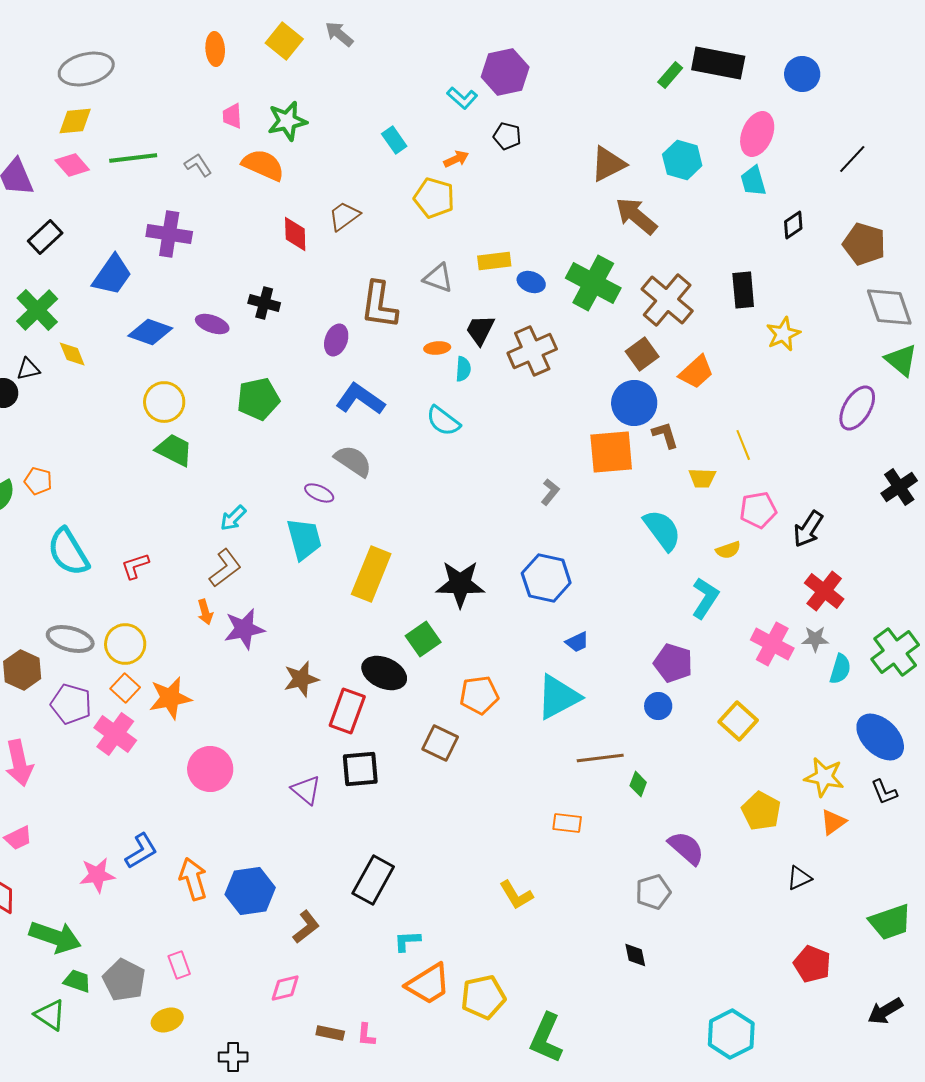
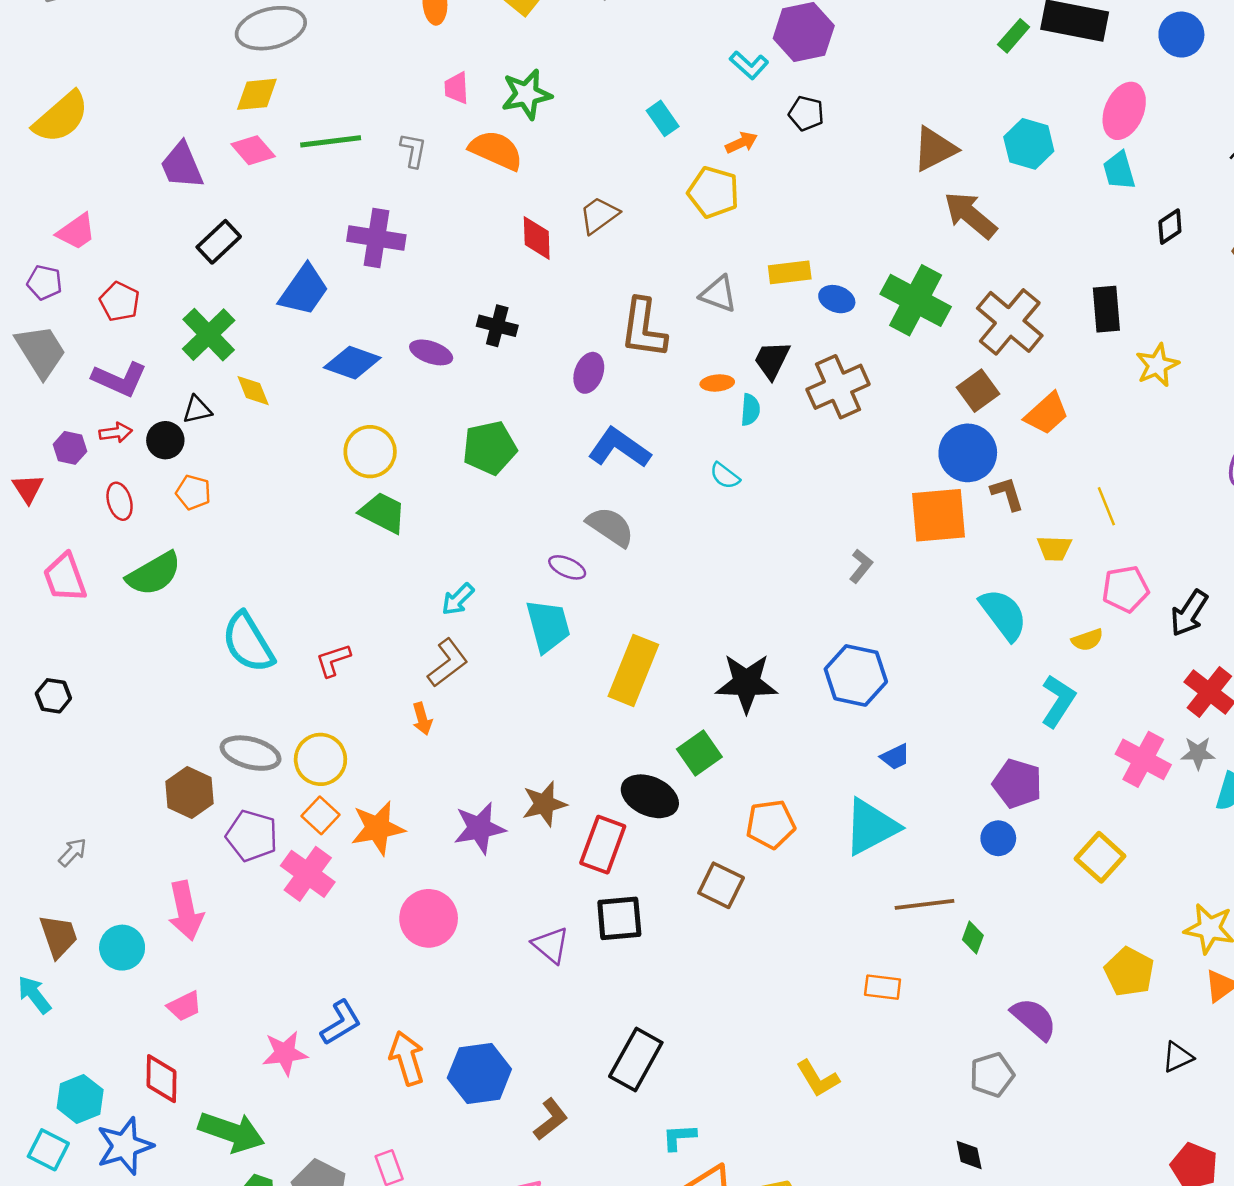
gray L-shape: (198, 165) -> (413, 150), turned 44
cyan semicircle: (443, 421) -> (725, 476), size x0.7
orange pentagon: (38, 481) -> (193, 492), moved
purple star: (244, 629) -> (479, 828), moved

